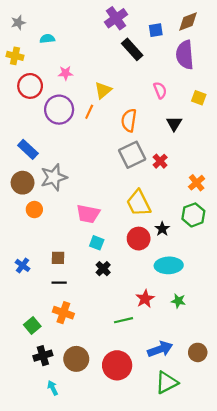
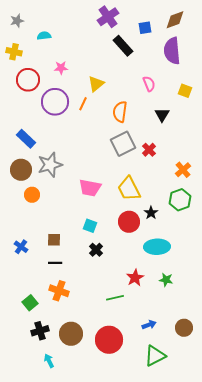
pink trapezoid: (88, 214) -> (90, 188), moved
blue arrow: (160, 349) -> (149, 325), size x0.6

